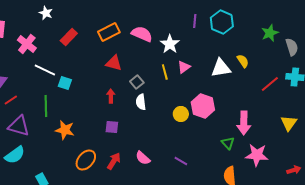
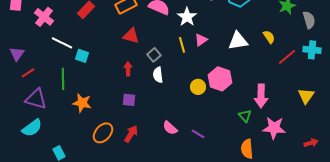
yellow semicircle: (243, 61) -> (269, 37), moved
pink semicircle: (143, 158) -> (170, 128), moved

